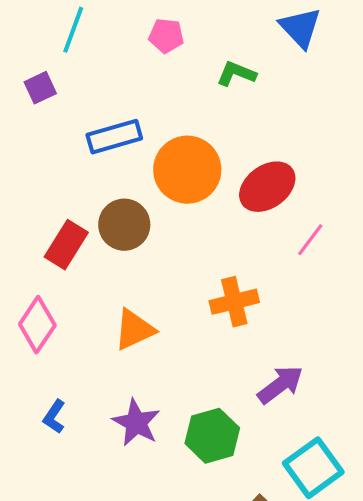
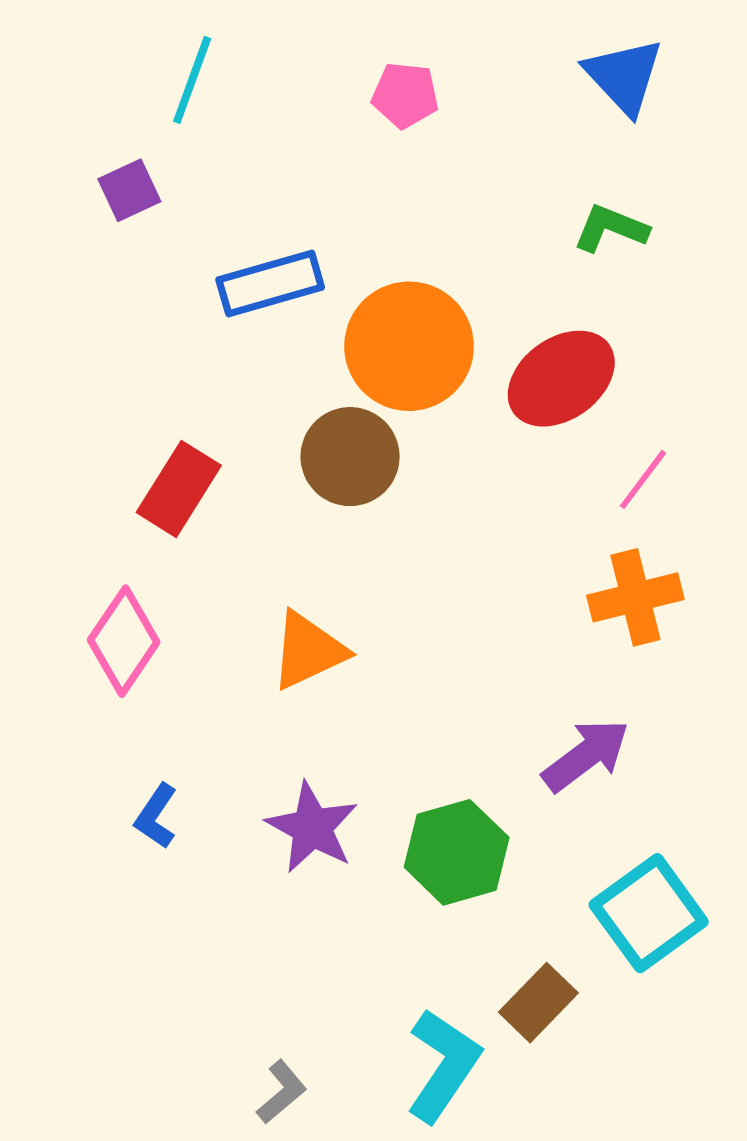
pink pentagon: (166, 36) -> (405, 95), moved
green L-shape: (236, 74) -> (611, 228), moved
brown circle: (124, 225) -> (350, 457), moved
orange cross: (234, 302) -> (635, 597), moved

